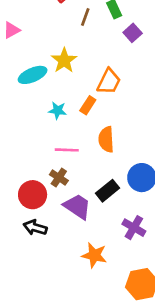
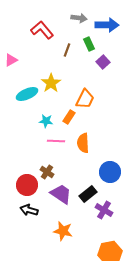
pink line: (67, 150) -> (56, 141), moved
black rectangle: (108, 191) -> (88, 194), moved
orange star: (94, 255) -> (63, 231), moved

